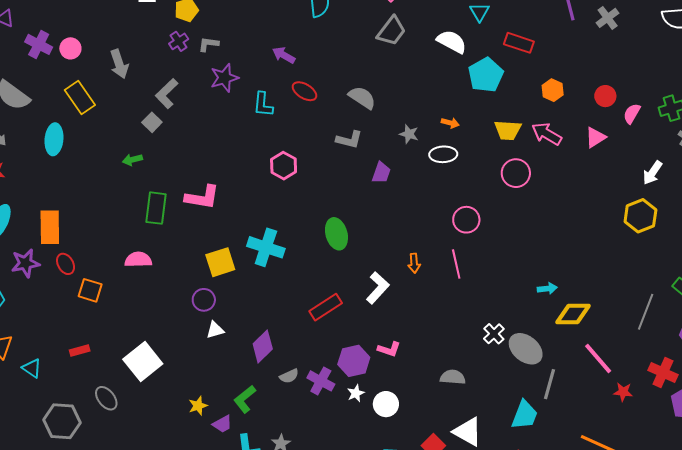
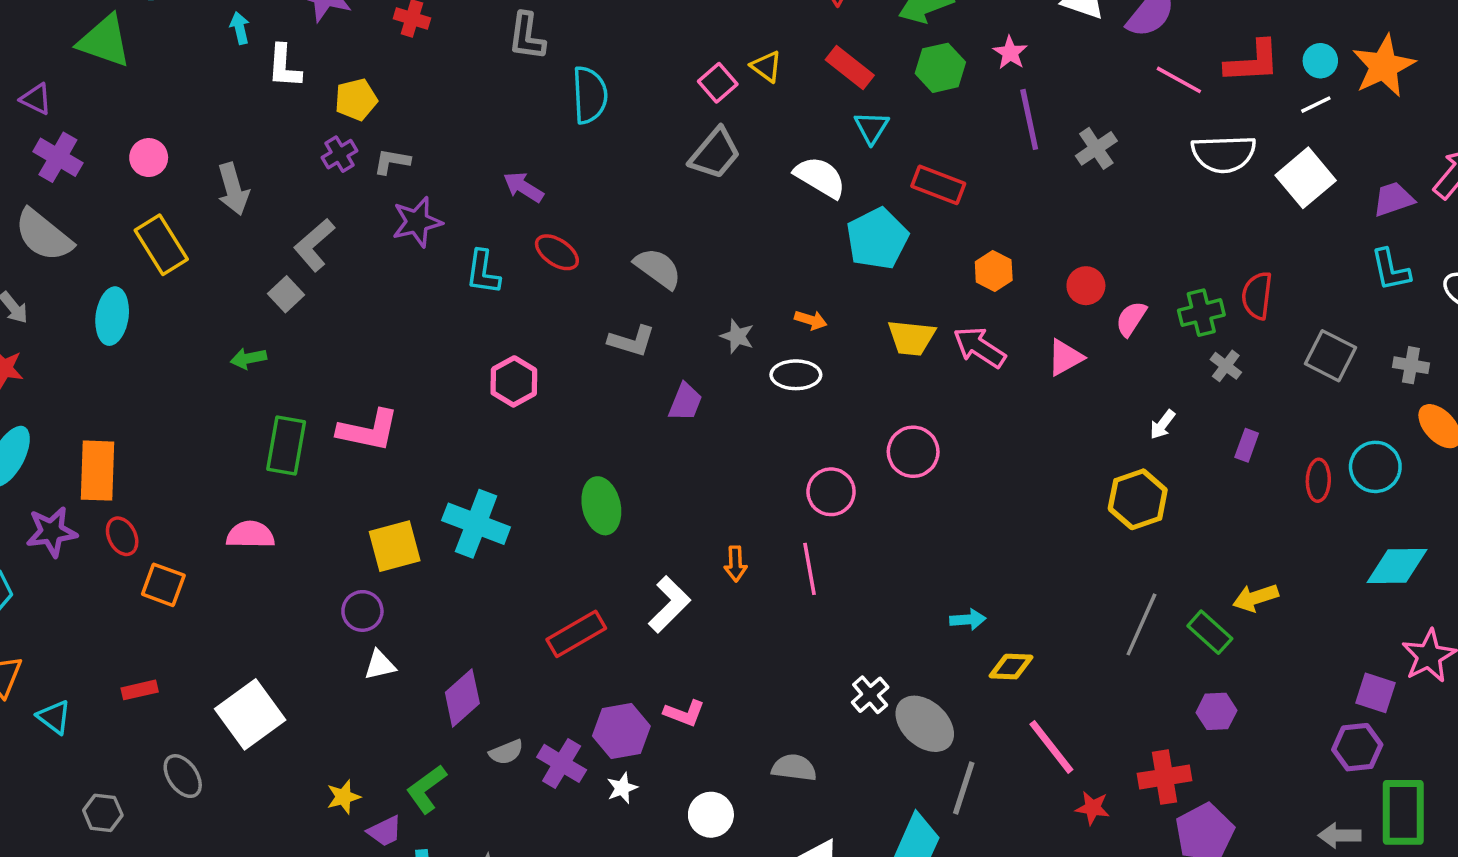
purple cross: (39, 44) -> (58, 157), moved
pink circle: (516, 173) -> (913, 452), moved
white arrow: (652, 173) -> (1162, 425), size x0.7
gray line: (646, 312) -> (1141, 624), moved
yellow diamond: (573, 314) -> (1011, 667), size x0.7
red cross: (663, 373) -> (1165, 777), turned -36
white circle: (386, 404) -> (711, 815), moved
gray hexagon: (62, 421) -> (103, 813), size x0.6

